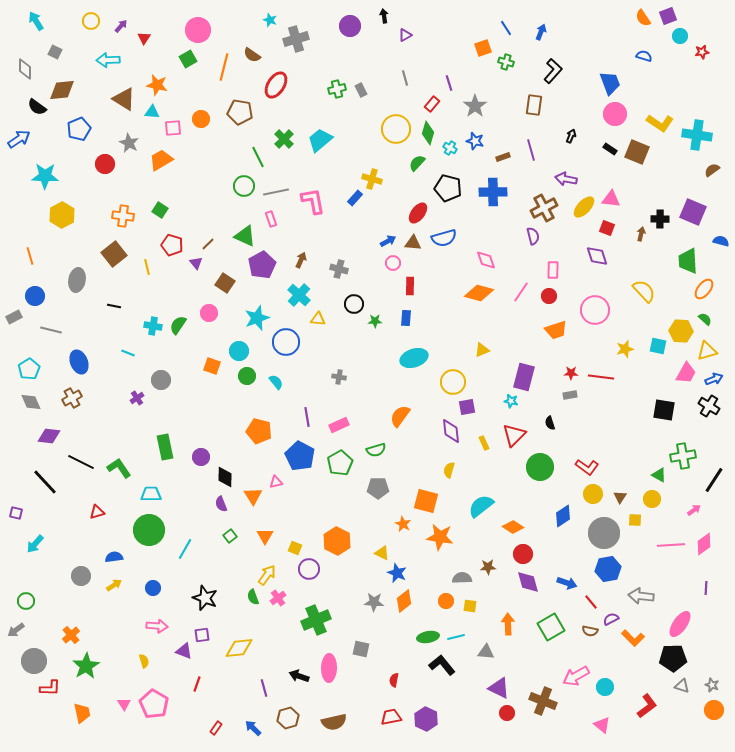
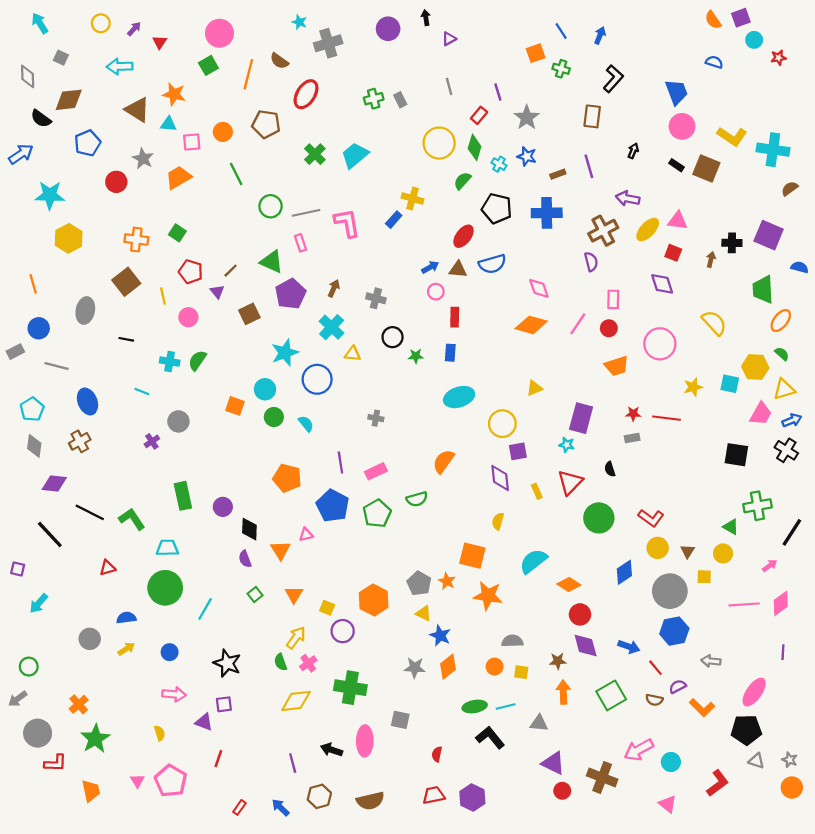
green line: (258, 157) -> (236, 174), moved
brown square: (225, 283) -> (249, 314), turned 30
pink circle: (209, 313) -> (188, 317), moved
gray diamond: (31, 402) -> (34, 446), turned 30
gray pentagon: (378, 488) -> (419, 583), moved, turned 30
brown star: (488, 567) -> (558, 661), moved
gray arrow: (641, 596) -> (711, 661), size x0.7
green cross: (316, 620) -> (350, 688), turned 32
yellow diamond: (239, 648) -> (296, 701), moved

